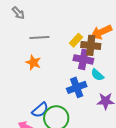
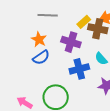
purple cross: (83, 59) -> (71, 42), moved
blue semicircle: (40, 110) -> (41, 57), moved

